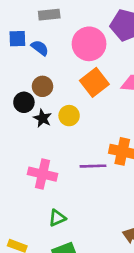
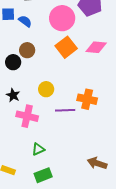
yellow circle: (69, 116) -> (46, 89), moved
black star: (43, 118) -> (13, 95), moved

